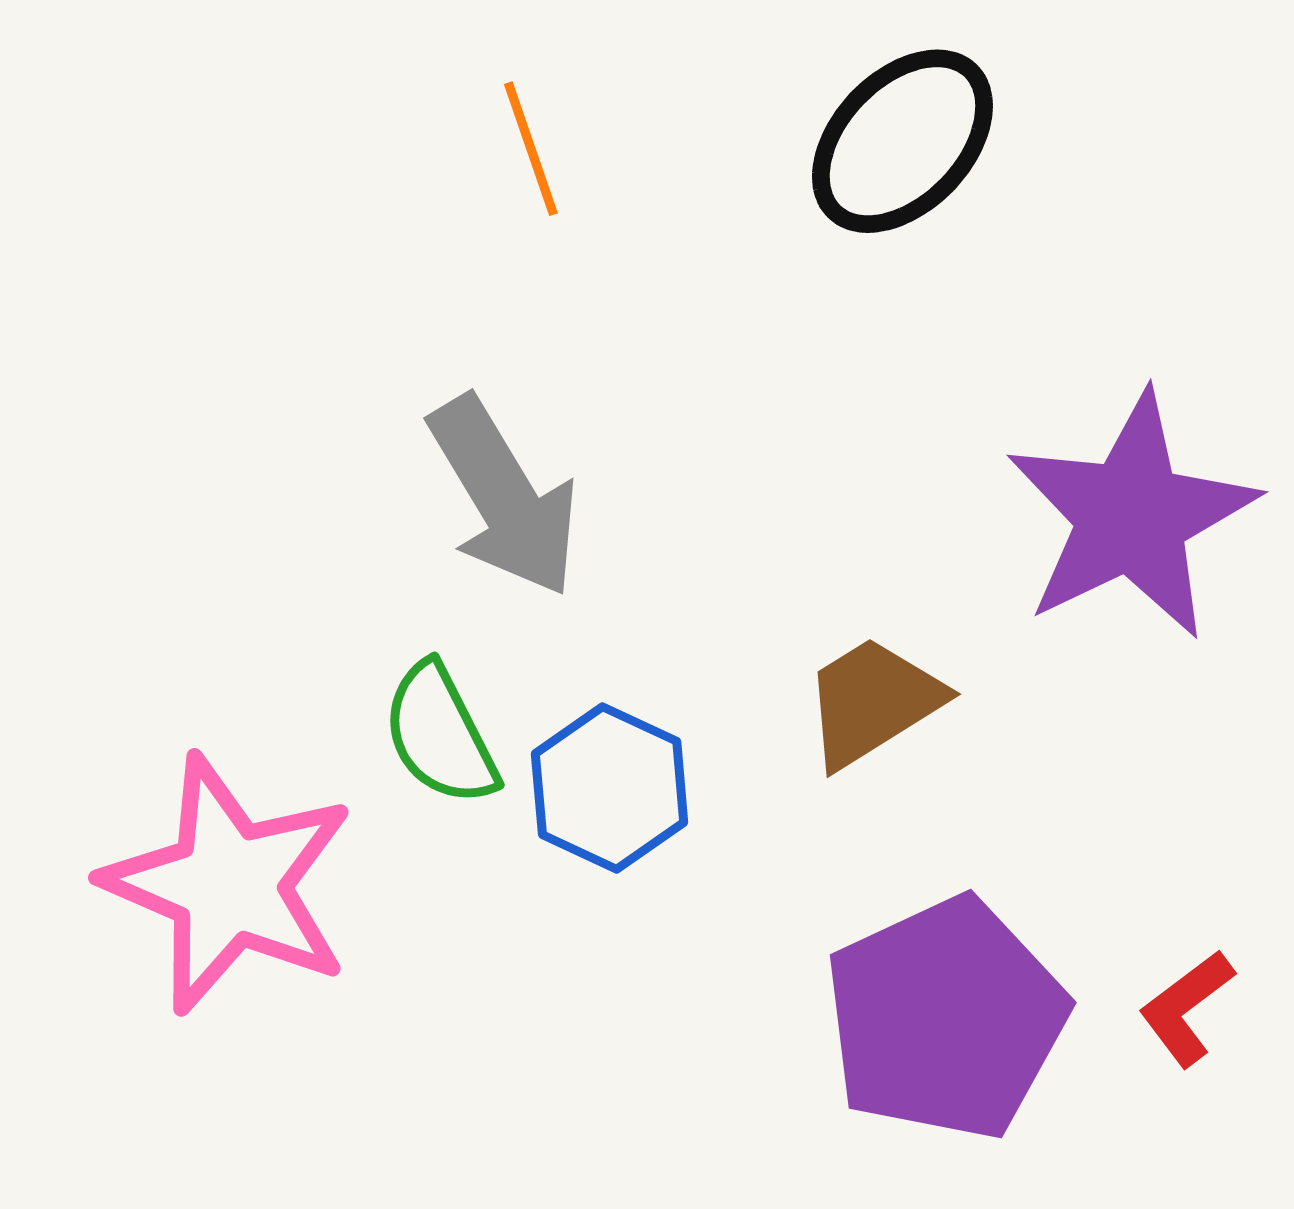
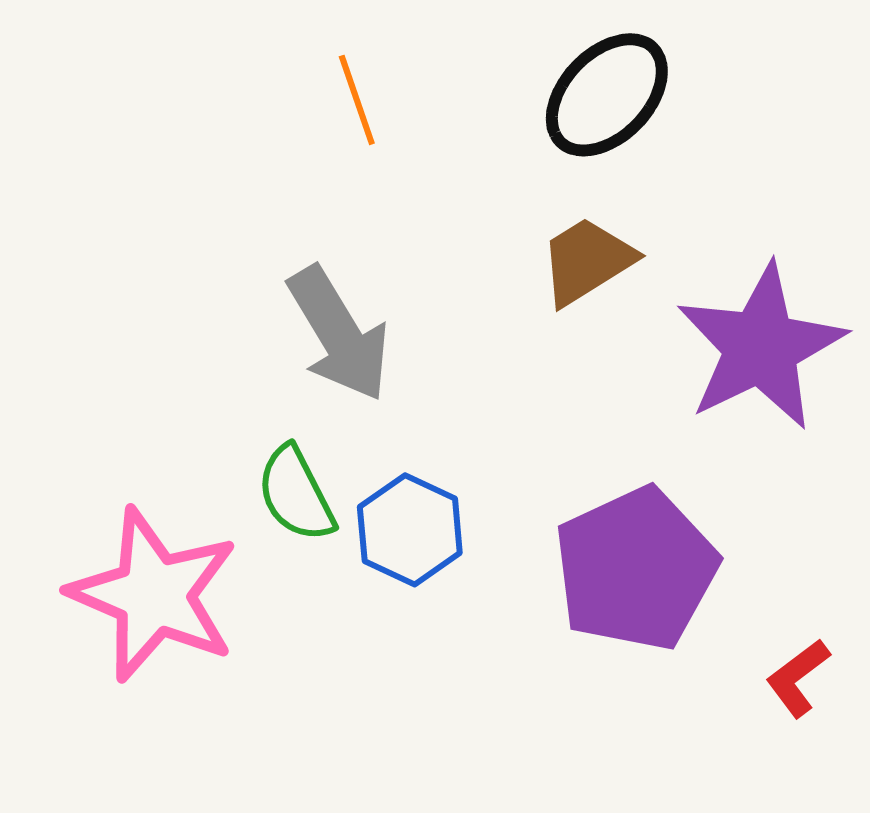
brown trapezoid: (873, 702) -> (587, 261), moved
purple pentagon: (946, 1018) -> (636, 569), moved

